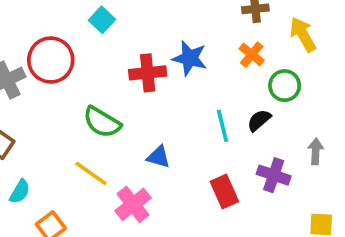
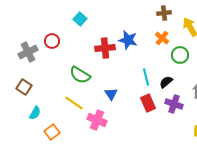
red circle: (51, 60) -> (52, 41), size x0.6
black semicircle: (259, 120) -> (166, 82), moved
blue triangle: (159, 157) -> (111, 94), turned 40
red rectangle: (224, 192) -> (148, 103), moved
pink cross: (133, 204) -> (97, 120), turned -30

